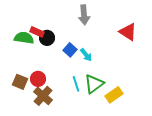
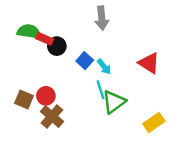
red triangle: (128, 32) -> (149, 63), moved
green semicircle: (24, 38) -> (29, 32), moved
cyan line: (76, 84) -> (100, 90), moved
yellow rectangle: (114, 95) -> (154, 122), moved

